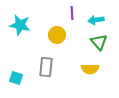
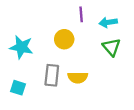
cyan star: (20, 25) -> (21, 47), moved
yellow semicircle: (90, 69) -> (78, 78), moved

